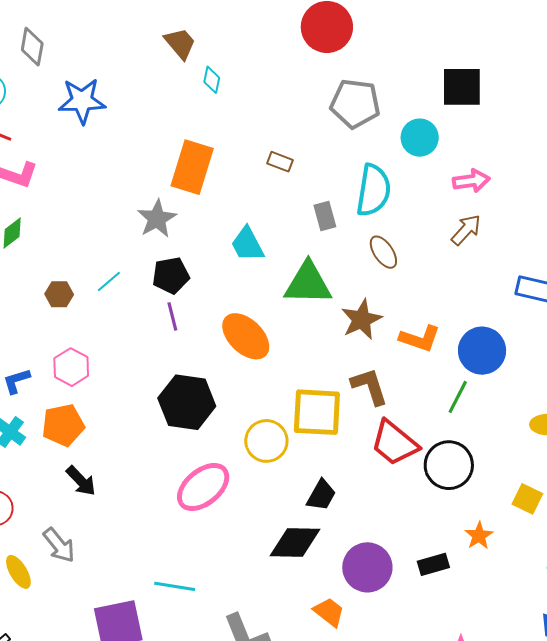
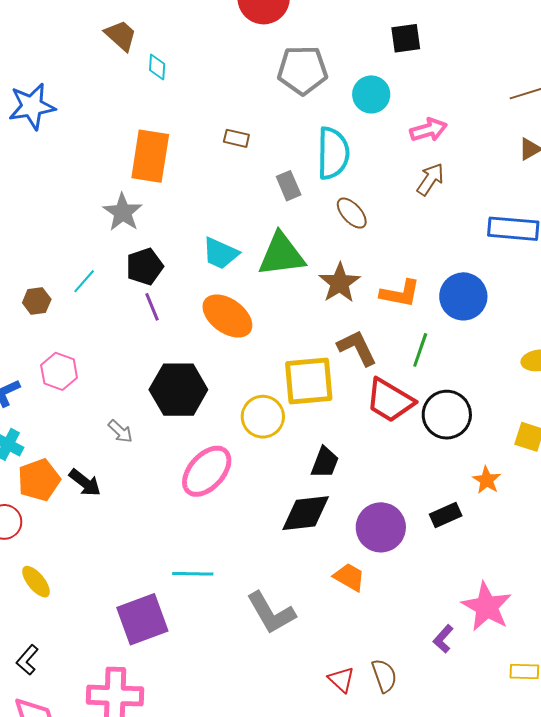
black square: (462, 87) -> (406, 38), size x0.7
cyan trapezoid: (247, 244) -> (220, 253), moved, turned -30
green line: (458, 397) -> (420, 350), moved
orange pentagon: (63, 425) -> (39, 480), moved
gray arrow: (59, 545) -> (120, 431), moved, size x0.7

